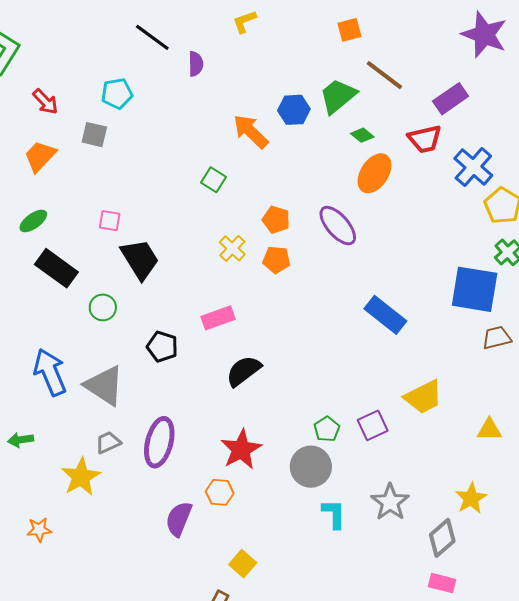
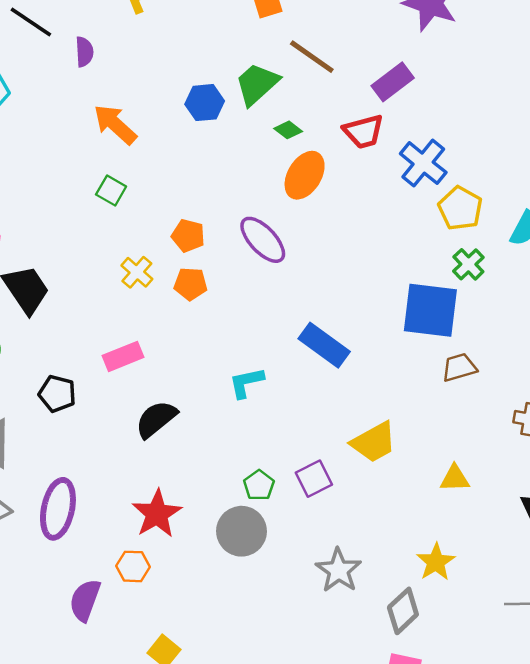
orange arrow: (251, 131) -> (115, 124), moved
cyan L-shape: (334, 514) -> (246, 383), moved, turned -100

